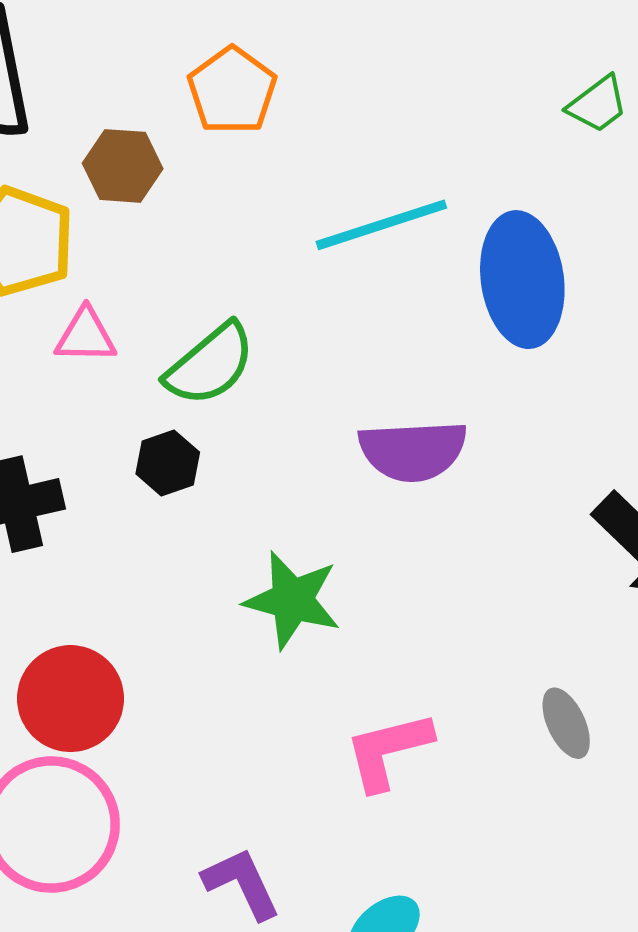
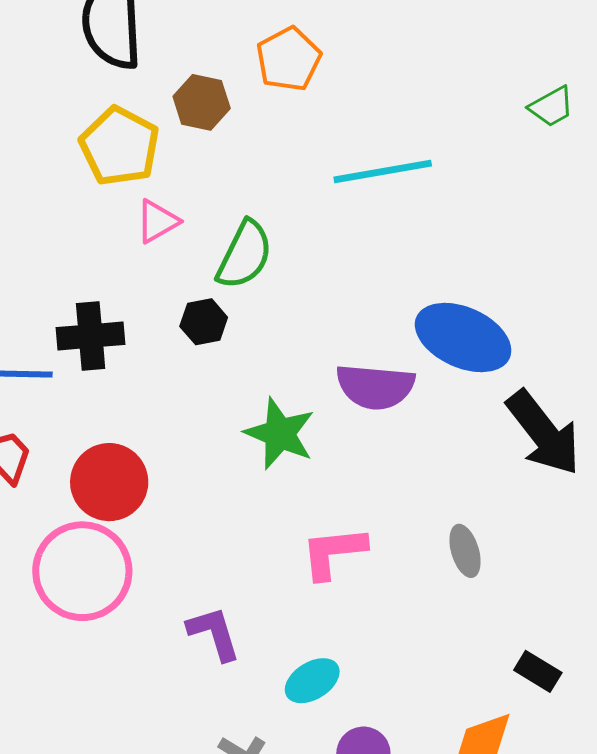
blue ellipse: (522, 280) -> (463, 337), moved, turned -66
pink triangle: (86, 336) -> (157, 221), turned -39
green semicircle: (210, 364) -> (245, 255), turned -32
purple semicircle: (413, 451) -> (375, 387), moved

